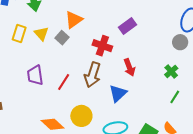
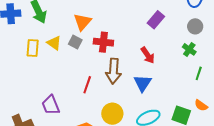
purple rectangle: (127, 26) -> (156, 20), moved
gray circle: (180, 42) -> (195, 26), moved
red cross: (102, 46) -> (103, 42), moved
purple trapezoid: (35, 75) -> (51, 105), moved

